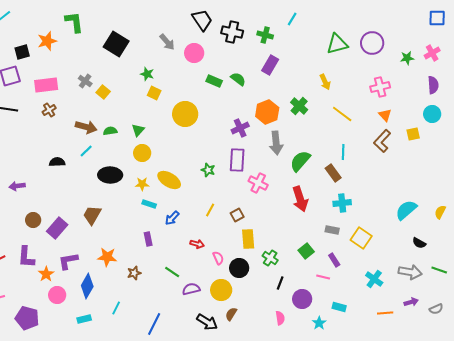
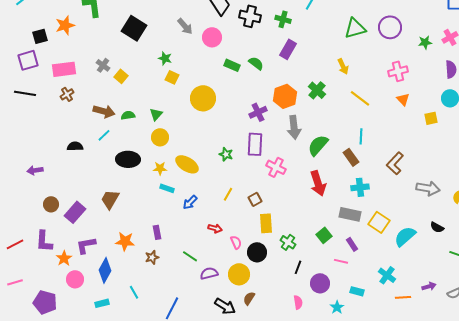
brown L-shape: (382, 141) -> (395, 163), moved
cyan semicircle: (406, 210) -> (405, 236), moved
gray rectangle: (332, 230) -> (350, 214), size x1.5
purple rectangle: (148, 239) -> (157, 232), moved
gray arrow: (410, 272) -> (428, 188), moved
cyan cross: (374, 279) -> (387, 275), moved
cyan line: (116, 308) -> (134, 292), turned -56

